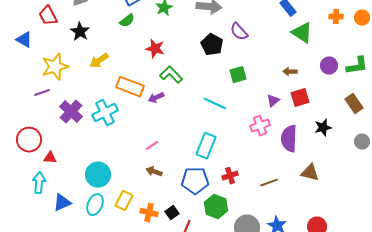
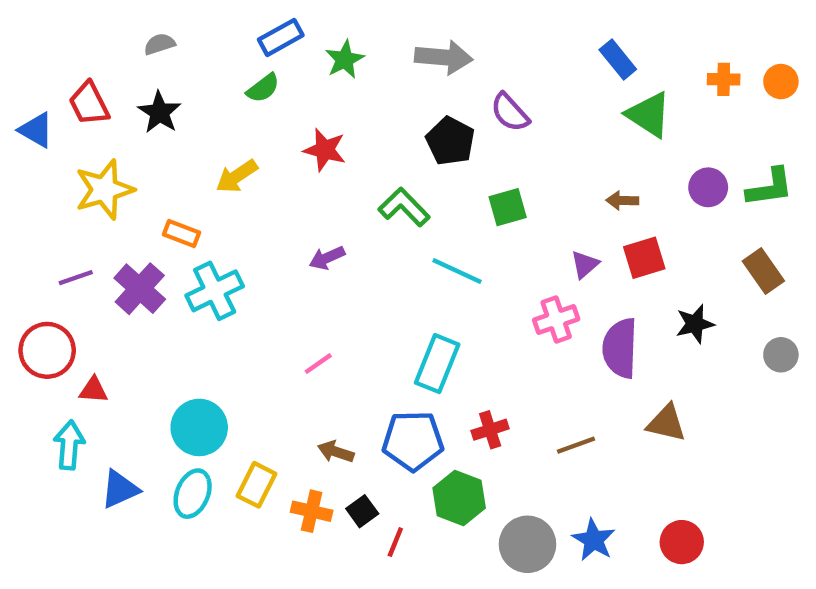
red trapezoid: (48, 16) -> (89, 104), moved
yellow arrow: (99, 61) -> (237, 176), moved
green L-shape: (171, 75) -> (404, 207), moved
orange rectangle: (130, 87) -> (182, 234), moved, size x0.6
purple line: (42, 93) -> (76, 278), moved
brown arrow: (154, 172) -> (336, 452), moved

